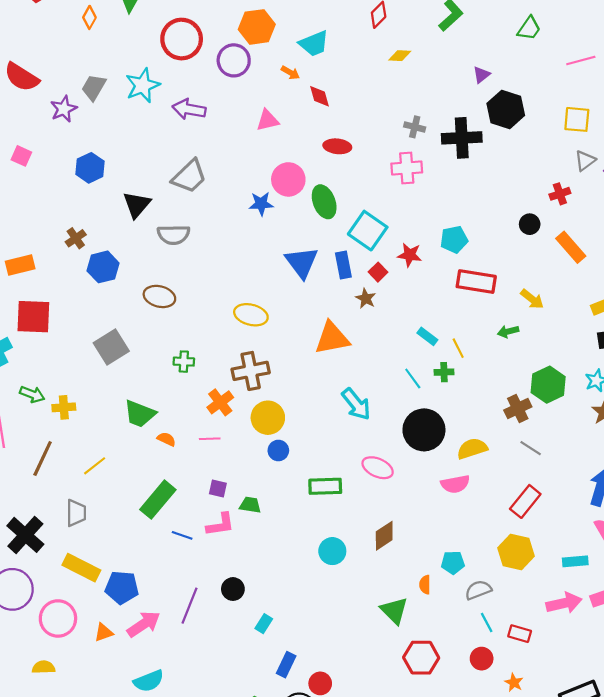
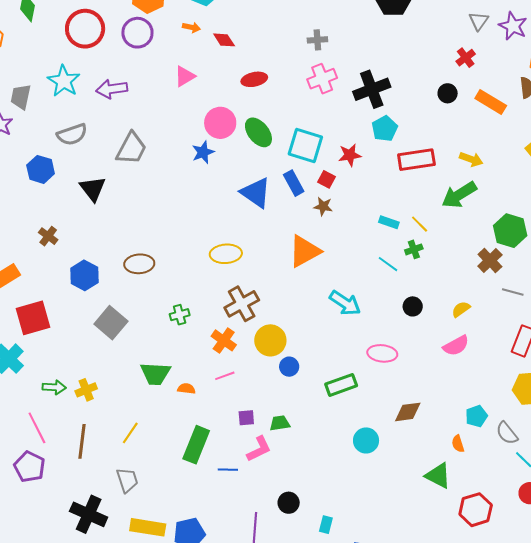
black cross: (462, 138) -> (372, 89), moved
gray semicircle: (174, 235) -> (72, 134), moved
blue hexagon: (103, 267) -> (84, 275), moved
green arrow: (508, 331) -> (459, 195), size x1.8
black circle: (424, 430) -> (413, 306), size x0.5
yellow semicircle: (472, 449) -> (461, 309), size x0.7
brown diamond: (384, 536) -> (408, 412), turned 44
gray semicircle: (478, 590) -> (507, 433), turned -90

